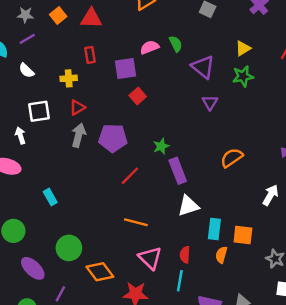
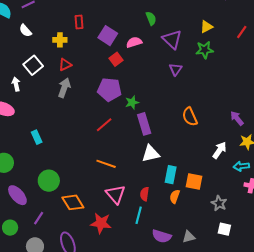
pink semicircle: (149, 47) -> (134, 42), moved
purple square: (126, 69) -> (108, 36), turned 36
white square: (39, 111) -> (33, 65), turned -36
purple pentagon: (113, 138) -> (109, 90), moved
orange semicircle: (232, 158) -> (190, 117), turned -84

